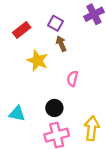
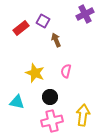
purple square: (56, 23) -> (43, 21), moved
yellow star: (37, 61) -> (35, 73), moved

